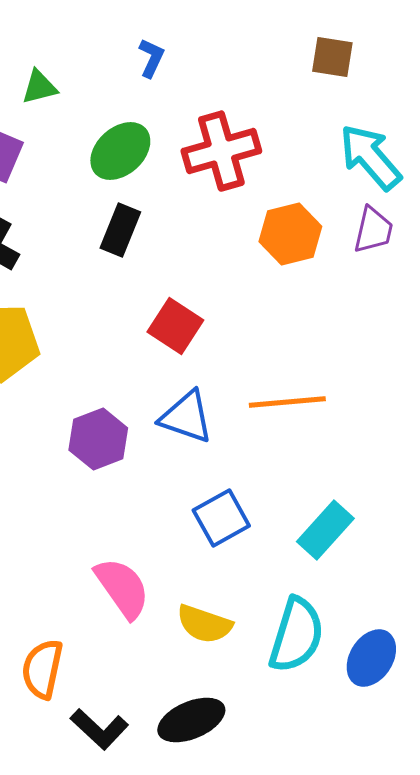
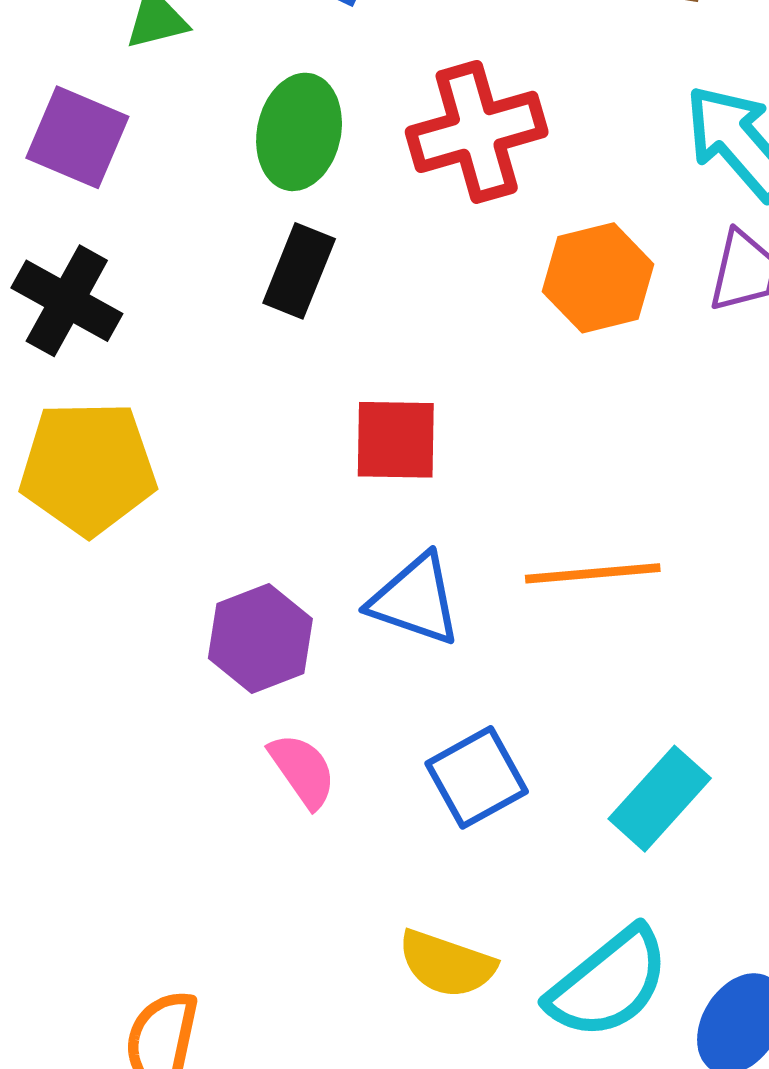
green ellipse: (120, 151) -> (299, 132), turned -36
red square: (175, 326) -> (396, 440), turned -32
pink semicircle: (122, 588) -> (303, 770), moved, size x0.7
cyan semicircle: (296, 635) -> (609, 983), turned 34

